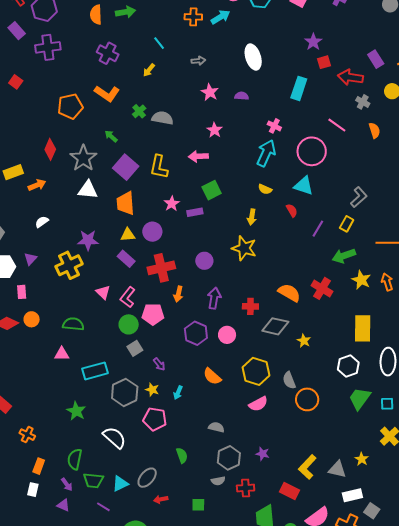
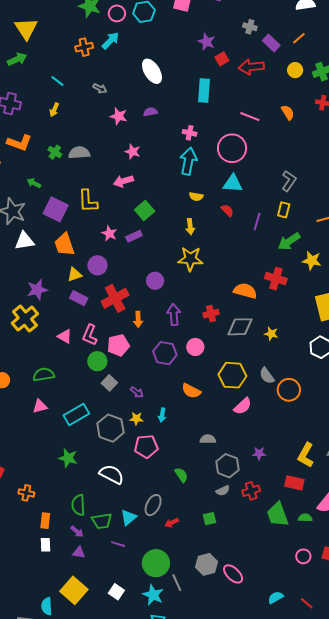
gray arrow: (198, 61) -> (100, 88), turned 48
gray cross: (363, 102) -> (250, 27), moved

